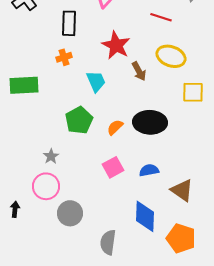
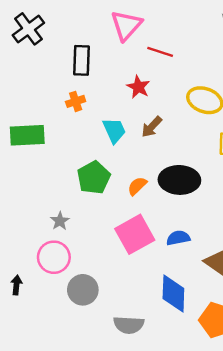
red line: (161, 17) -> (160, 52), moved
red star: (116, 45) -> (138, 87), size x0.7
brown arrow: (139, 71) -> (152, 127), moved, turned 72
pink square: (113, 167) -> (135, 234), size x1.5
gray semicircle: (108, 242) -> (129, 325), turned -95

